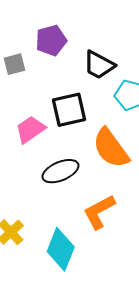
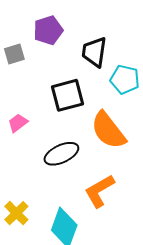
black trapezoid: (99, 65) -> (94, 52), turned 72
pink trapezoid: (30, 129) -> (18, 123), moved, size x0.7

